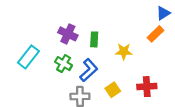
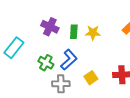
yellow star: (124, 51) -> (93, 33), moved
green cross: (64, 64) -> (46, 63), moved

